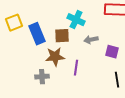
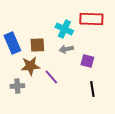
cyan cross: (76, 20) -> (64, 29), moved
purple line: (76, 68) -> (51, 77), turned -49

